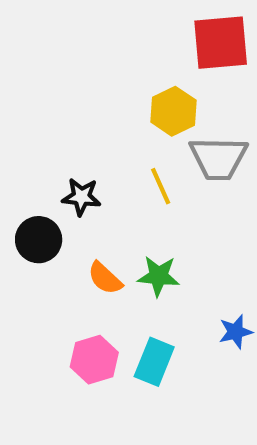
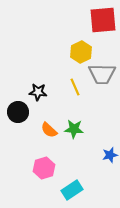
cyan rectangle: (154, 362) -> (72, 190), moved, turned 35

